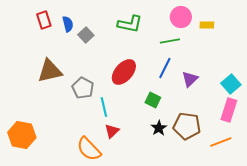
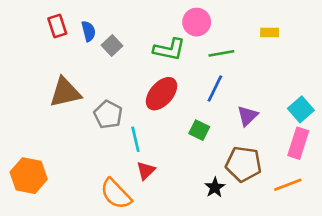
pink circle: (181, 17) -> (197, 22), moved
green L-shape: (130, 24) -> (169, 49), moved
purple triangle: (190, 79) -> (247, 116), moved
black star: (159, 128) -> (215, 187), moved

